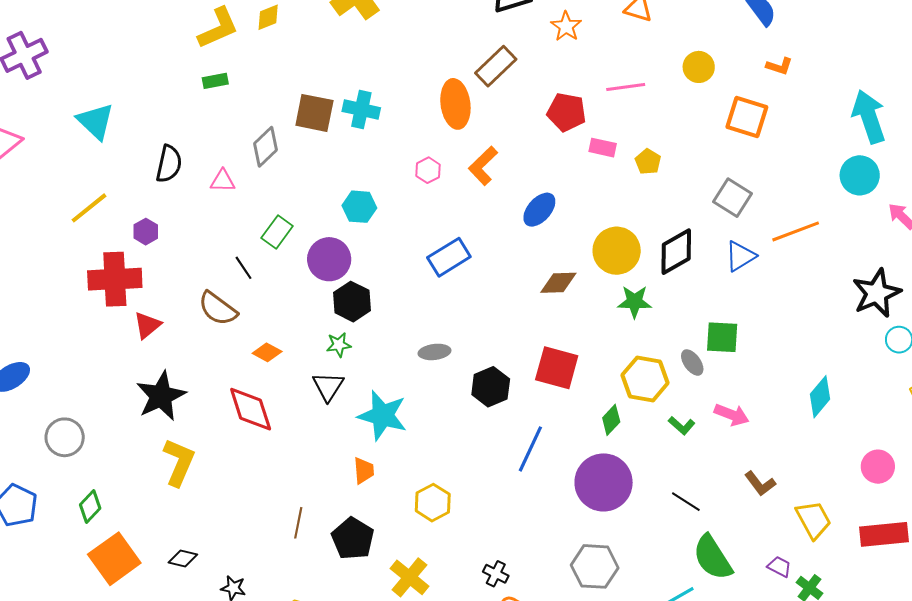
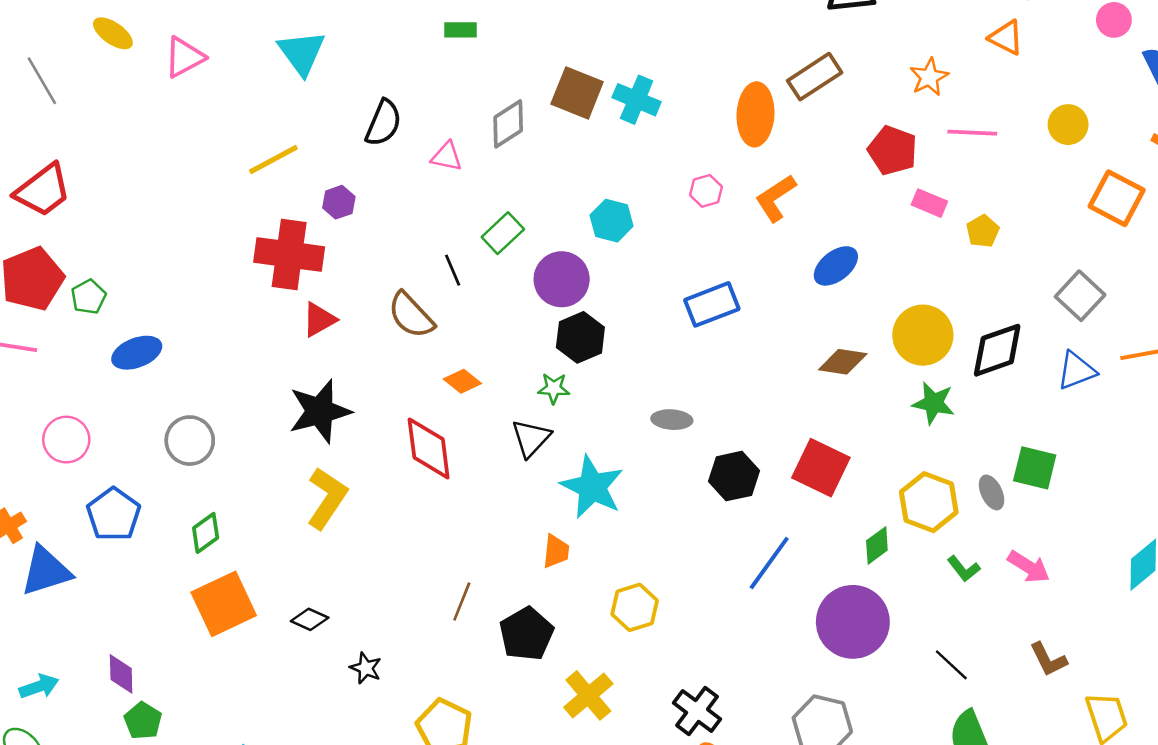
orange star: (566, 26) -> (929, 77), moved
black cross: (496, 574) -> (697, 711), size x1.5

